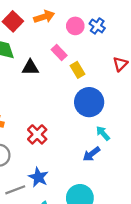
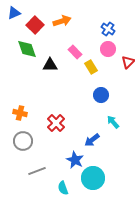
pink circle: (75, 26) -> (108, 49), moved
blue circle: (89, 102) -> (101, 95), size x0.6
blue arrow: (91, 154) -> (92, 140), moved
blue star: (38, 177) -> (75, 160), moved

